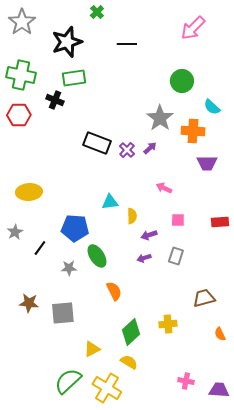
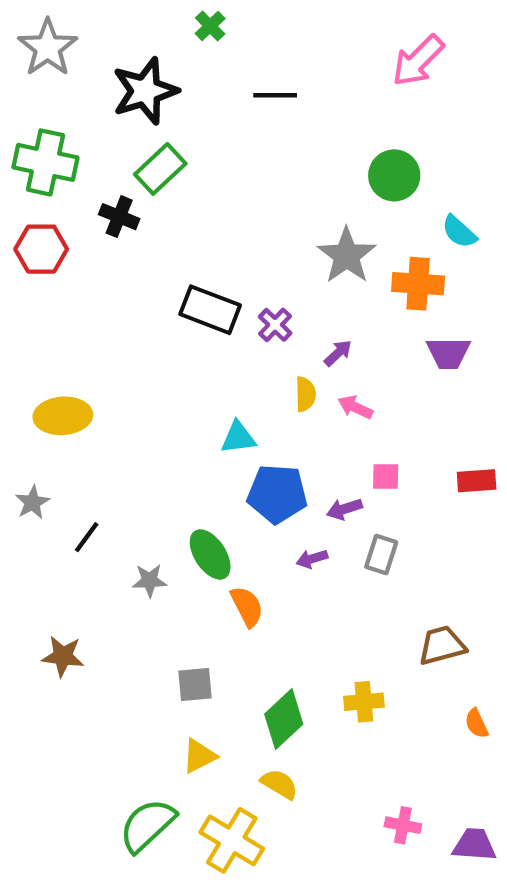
green rectangle: (74, 78) -> (160, 169), turned -35
purple arrow: (150, 148) -> (338, 353), moved
yellow semicircle: (132, 216) -> (305, 394), moved
blue pentagon: (75, 228) -> (277, 494), moved
purple arrow: (149, 235) -> (344, 509), moved
orange semicircle: (114, 291) -> (247, 606), moved
gray square: (63, 313) -> (195, 684), moved, size x0.7

